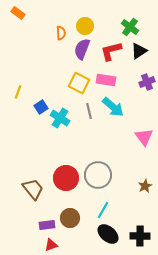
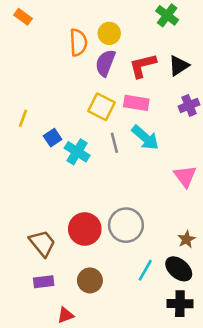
green cross: (130, 27) -> (167, 15), moved
orange semicircle: (61, 33) -> (78, 42), size x1.5
cyan line: (103, 210) -> (145, 270), moved
purple rectangle: (47, 225) -> (44, 282), moved
black ellipse: (108, 234) -> (179, 269), moved

